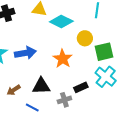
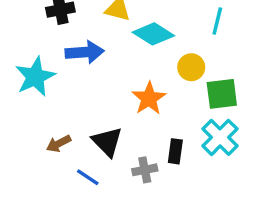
blue arrow: (25, 53) -> (85, 52), moved
black triangle: (41, 86) -> (107, 142), turned 42
black rectangle: (81, 87) -> (175, 151), turned -64

